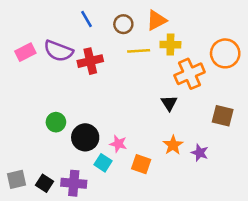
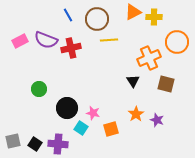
orange triangle: (156, 20) -> (133, 12), moved
brown circle: (123, 24) -> (97, 19), size x1.5
yellow cross: (170, 45) -> (154, 17), moved
brown square: (223, 116) -> (166, 84), moved
green circle: (56, 122) -> (39, 89), moved
orange square: (141, 164) -> (111, 129), turned -35

